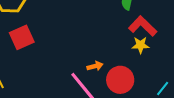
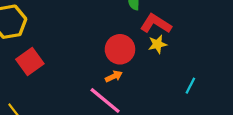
red circle: (120, 80) -> (120, 49), moved

